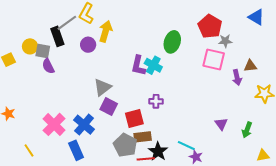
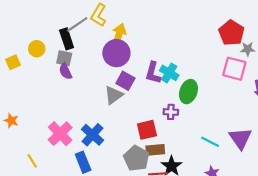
green ellipse: (172, 42) -> (188, 92), moved
purple circle: (88, 45) -> (116, 53), moved, size x1.6
gray square: (43, 51) -> (64, 58), moved
purple semicircle: (48, 66) -> (65, 71), moved
purple square: (109, 107) -> (125, 81), moved
purple triangle: (221, 124) -> (240, 138), size x1.6
cyan line: (186, 146) -> (210, 142), moved

